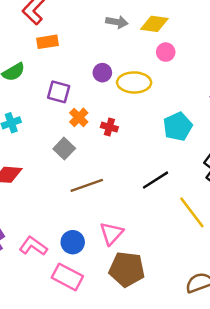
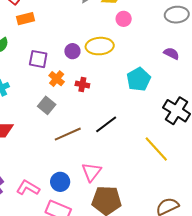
purple circle: (102, 73) -> (72, 51), moved
black line: (156, 180) -> (106, 124), moved

